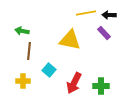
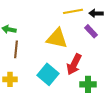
cyan square: (49, 70) -> (48, 74), moved, size x1.5
red arrow: (74, 83) -> (74, 64), moved

